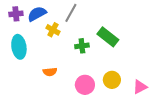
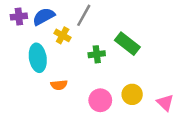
cyan ellipse: (19, 47) -> (38, 58), moved
pink triangle: (140, 87) -> (165, 103), turned -49

